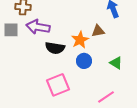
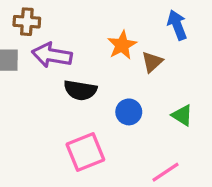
brown triangle: (98, 31) -> (152, 62), turned -32
orange star: (80, 40) -> (122, 45), moved

